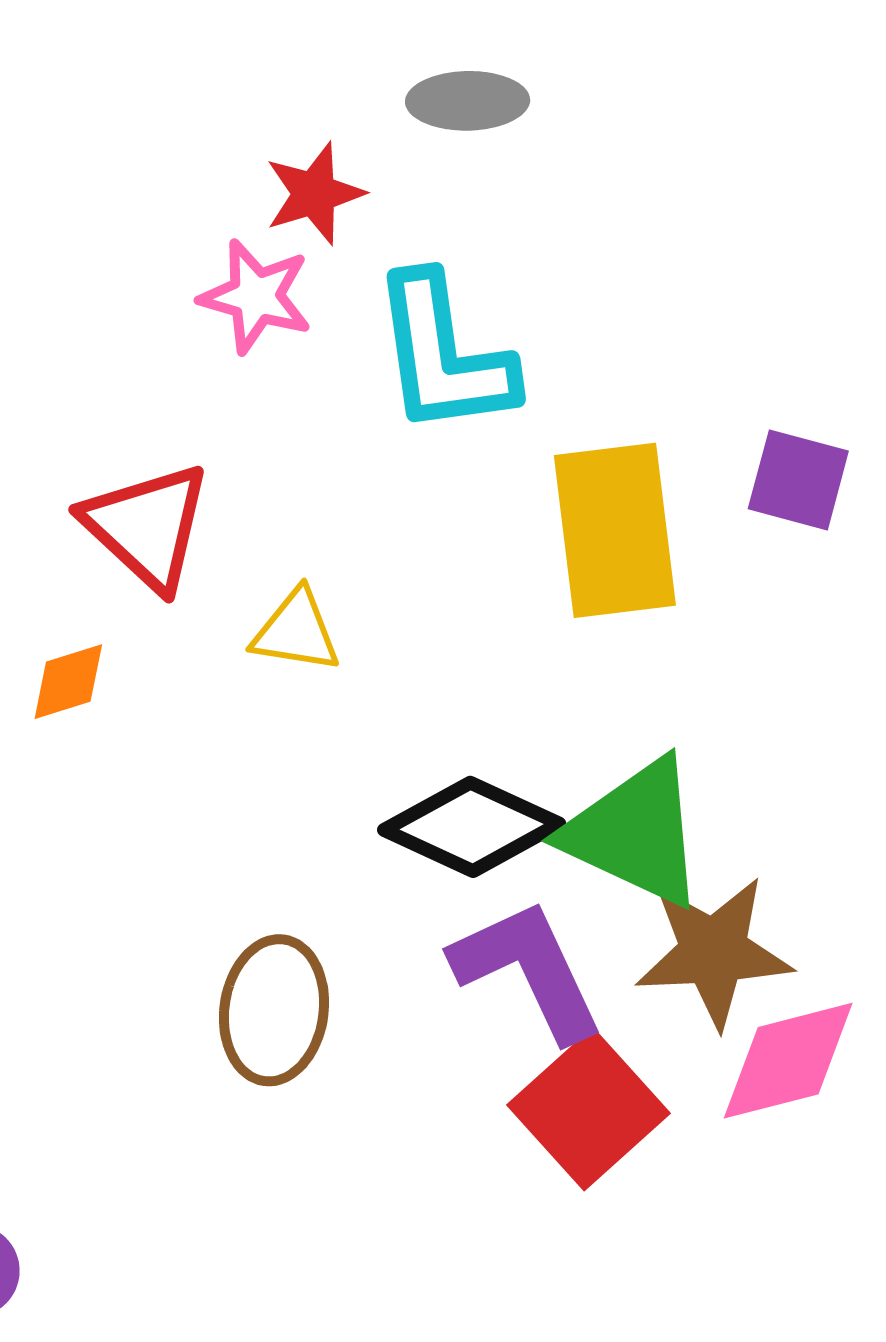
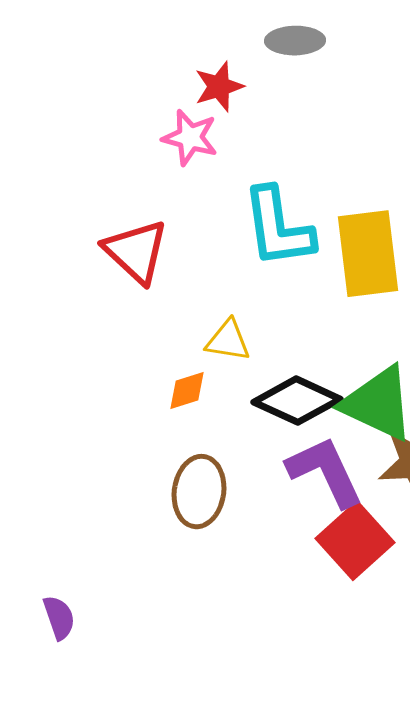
cyan L-shape: (443, 355) -> (278, 228), moved
yellow triangle: (296, 631) -> (228, 341), moved
orange diamond: (68, 682) -> (187, 391), moved

